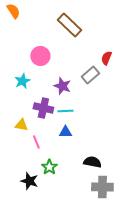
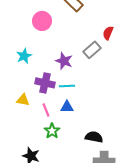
pink circle: (40, 56) -> (42, 21), moved
pink line: (36, 142) -> (46, 110), moved
green star: (49, 167) -> (52, 131), moved

